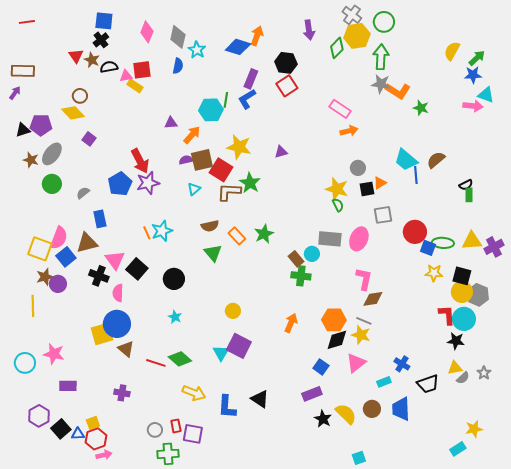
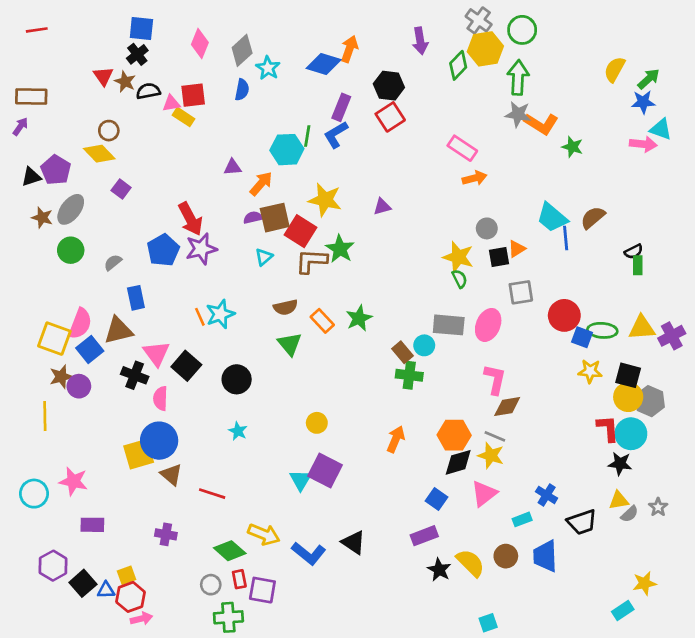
gray diamond: (178, 37) -> (242, 50), turned 35
purple pentagon: (41, 125) -> (56, 170), turned 30
green diamond: (180, 359) -> (230, 551), moved
blue L-shape: (227, 407) -> (309, 553), turned -55

